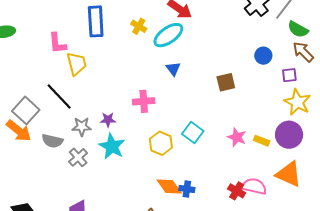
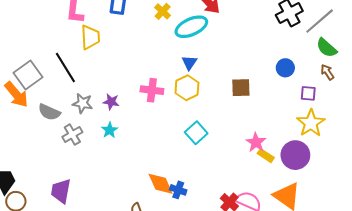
brown arrow: (303, 52) -> (327, 72), size x0.7
pink star: (237, 137) -> (256, 142), moved
yellow hexagon: (161, 143) -> (187, 88), moved
cyan star: (112, 146) -> (110, 130), size x0.6

